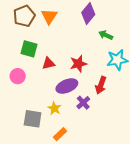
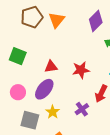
green square: (29, 49) -> (18, 56), moved
pink circle: (18, 76) -> (18, 92), moved
purple ellipse: (67, 86) -> (44, 89), moved, turned -35

